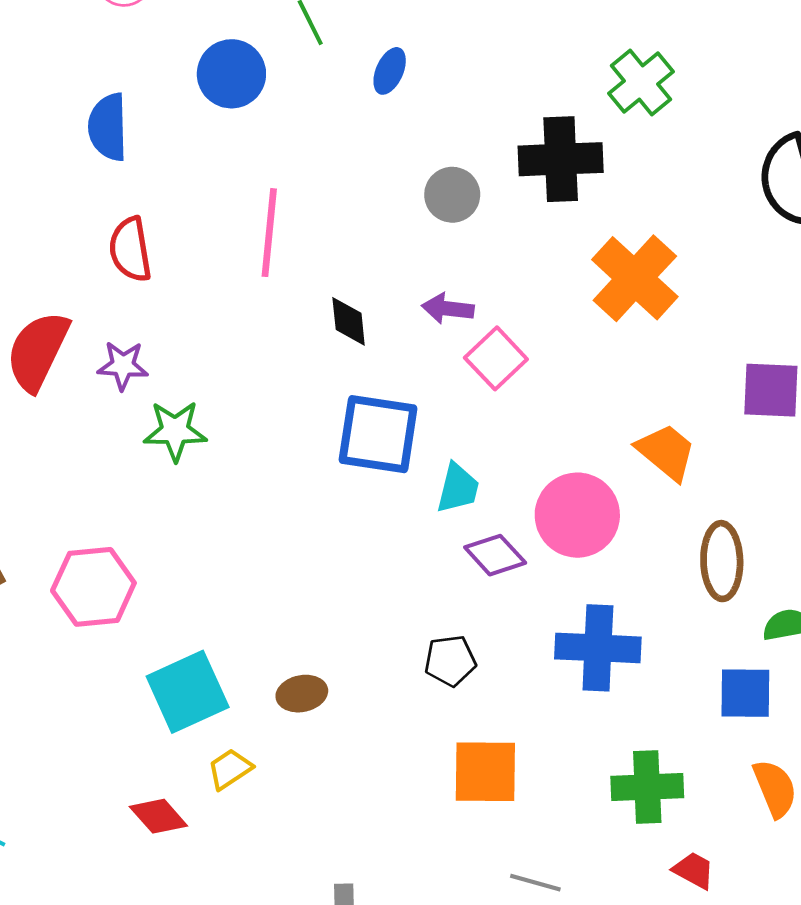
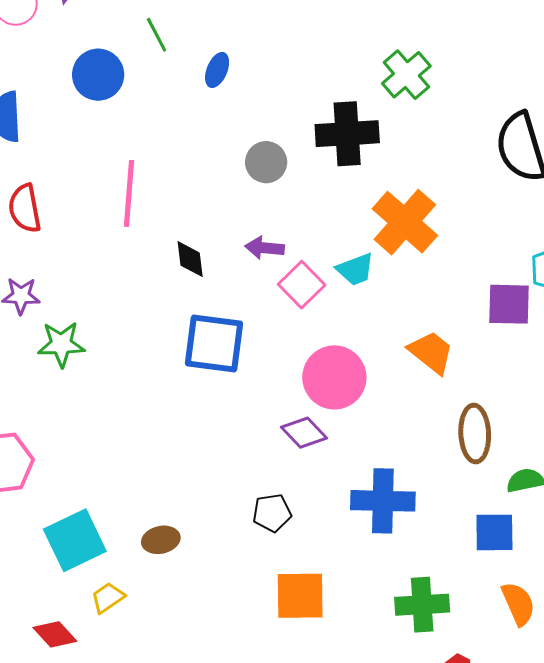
cyan trapezoid: (458, 488) -> (355, 269), moved, turned 57
pink circle: (577, 515) -> (334, 377), moved

